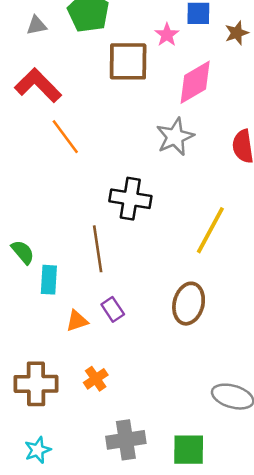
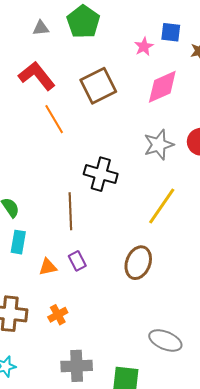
brown square: (128, 61) -> (98, 86), moved, turned -33
gray star: (175, 137) -> (159, 145), moved
cyan rectangle: (49, 280) -> (18, 242), moved

